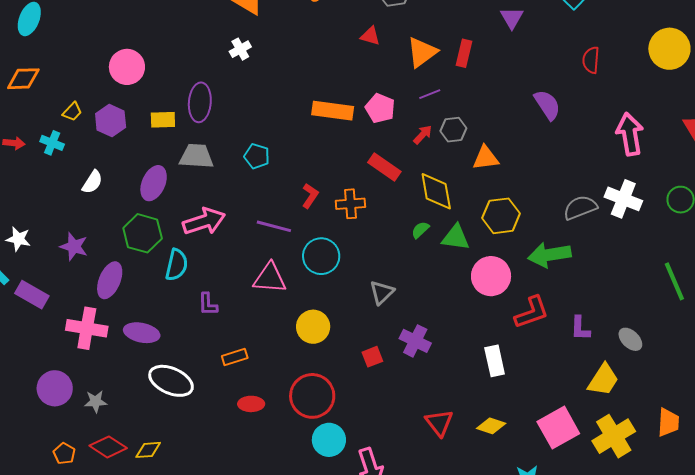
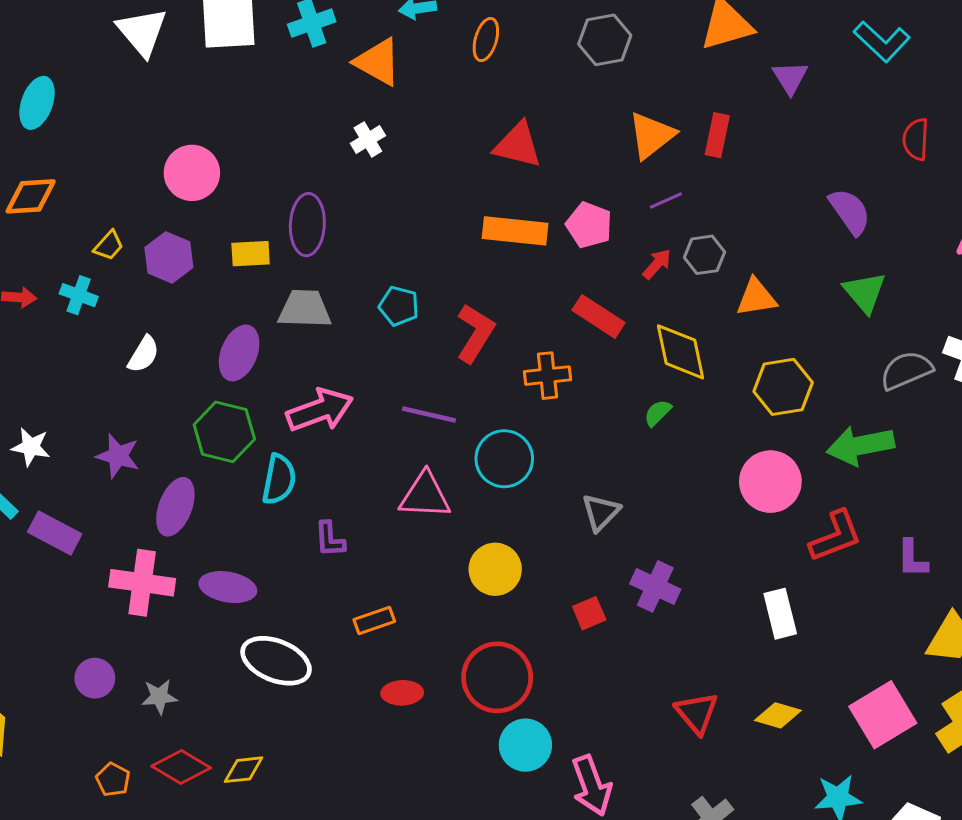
red triangle: (370, 36) -> (518, 145), moved, size x1.6
red L-shape: (310, 196) -> (475, 333), moved, size x1.5
green triangle: (456, 237) -> (865, 292), moved, turned 44
purple circle: (55, 388) -> (95, 678), size x0.7

